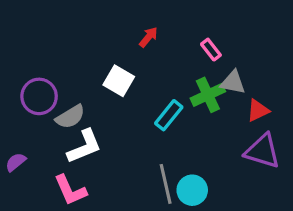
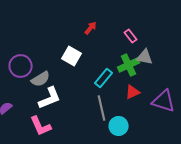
red triangle: (258, 110) -> (133, 92), moved
gray line: (166, 184) -> (102, 108), moved

